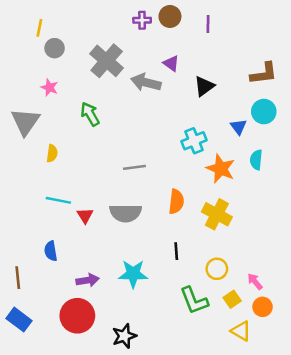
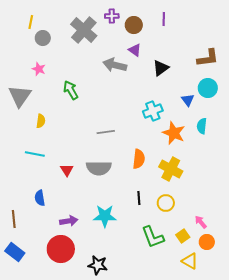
brown circle: (170, 16) -> (134, 25), moved
gray cross: (107, 61) -> (84, 30), moved
cyan line: (58, 200) -> (35, 154), moved
yellow circle: (217, 269) -> (166, 203), moved
black star: (124, 336) -> (98, 265), turned 30

